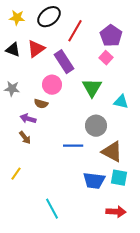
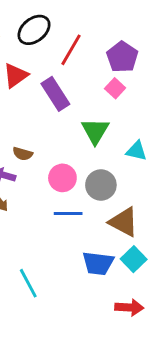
pink circle: (52, 85) -> (62, 178), moved
cyan square: (119, 178) -> (134, 259), turned 36
cyan line: (52, 209) -> (28, 283), moved

